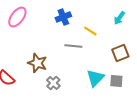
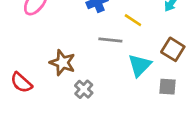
brown square: (120, 53) -> (173, 49), turned -36
cyan triangle: (95, 78) -> (140, 65), moved

